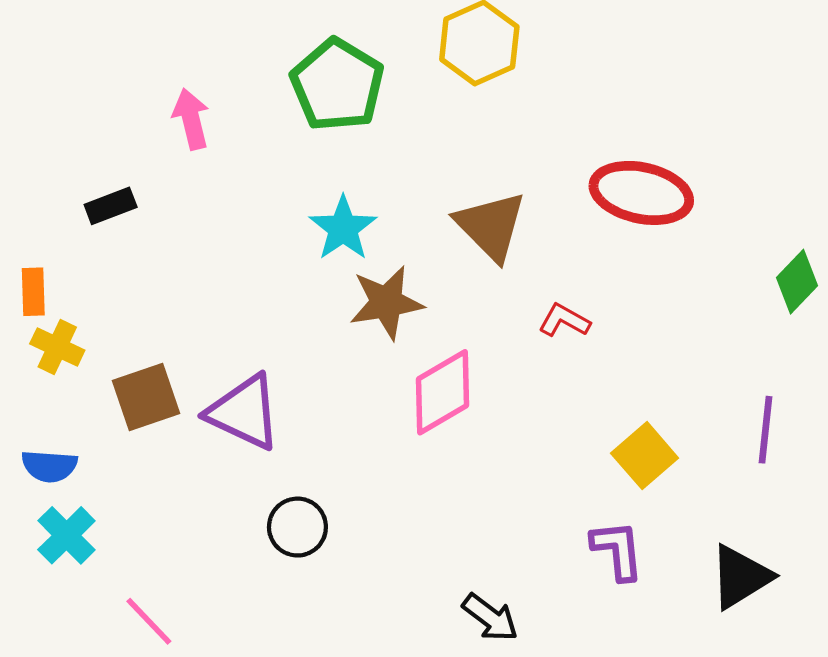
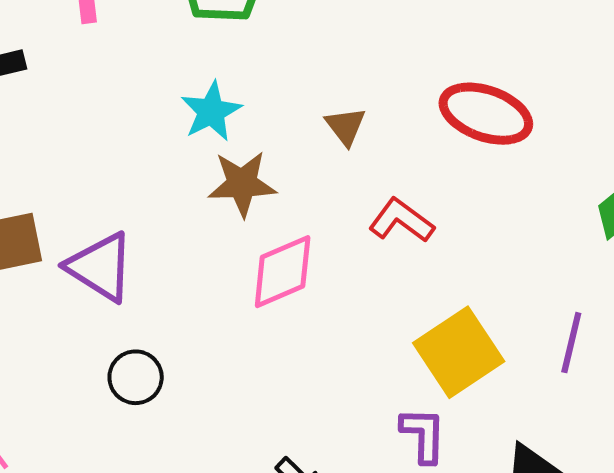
brown triangle: (491, 226) -> (345, 126), size x0.6
red L-shape: (564, 320) -> (401, 220), size x1.4
yellow square: (645, 456) -> (459, 352), size x1.5

